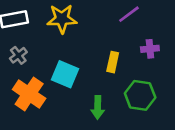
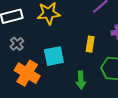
cyan square: (65, 74) -> (54, 56), turned -30

